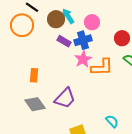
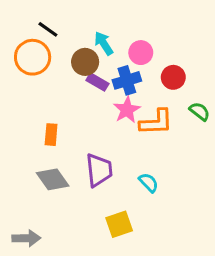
brown circle: (56, 19) -> (85, 62), moved
red circle: (122, 38) -> (173, 77), moved
purple trapezoid: (65, 98) -> (99, 170), turned -50
cyan semicircle: (112, 121) -> (149, 183), moved

